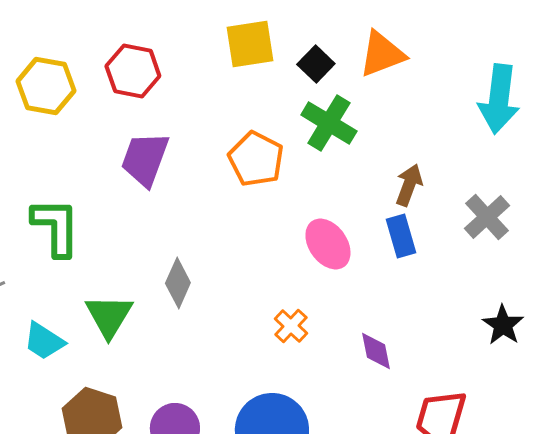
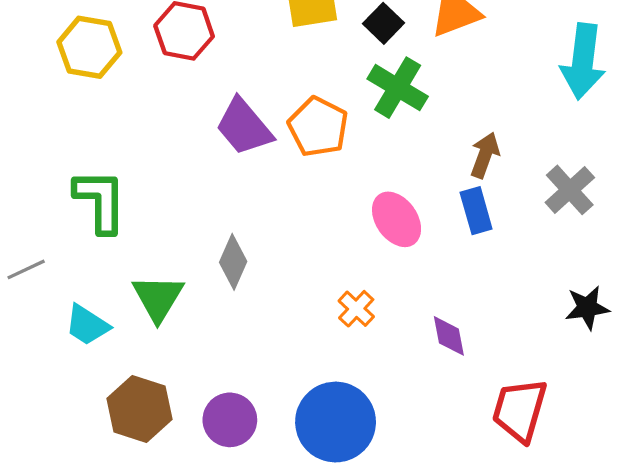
purple trapezoid: (145, 159) -> (244, 127), moved, turned -60
black star: (503, 325) -> (587, 308), turned 30

